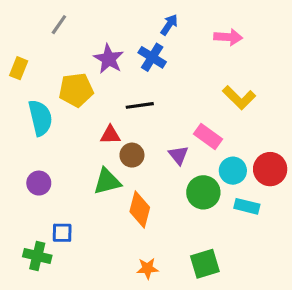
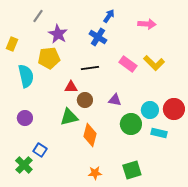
purple star: (109, 59) -> (58, 34), moved
pink rectangle: (208, 136) -> (128, 64), moved
purple triangle: (179, 155) -> (115, 100), turned -40
blue square: (62, 233) -> (40, 150), turned 32
green cross: (37, 256) -> (24, 165), turned 30

